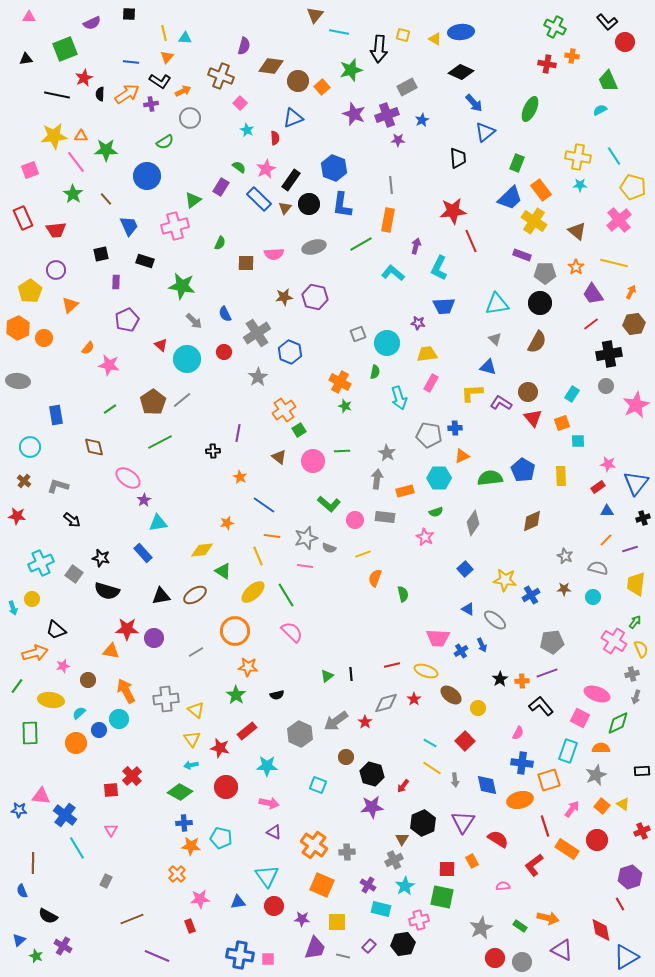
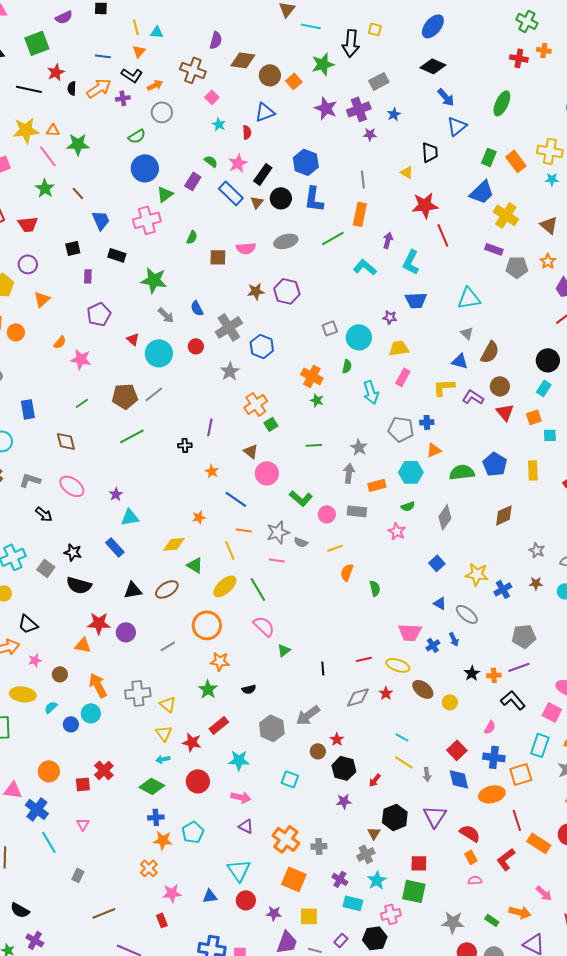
blue ellipse: (461, 32) -> (433, 26), turned -45
yellow triangle: (435, 39) -> (407, 172), moved
blue circle: (147, 176) -> (145, 168), moved
orange rectangle: (541, 190) -> (516, 161), moved
black circle: (540, 303) -> (548, 360), moved
brown semicircle: (537, 342) -> (490, 352), moved
brown pentagon: (153, 402) -> (125, 396), turned 30
pink circle: (313, 461) -> (267, 473), moved
pink ellipse: (128, 478) -> (72, 486), moved
green triangle: (327, 676) -> (284, 650), moved
red star: (365, 722) -> (337, 739), moved
red square: (465, 741) -> (457, 750), moved
orange circle: (76, 743) -> (49, 771), moved
purple star: (372, 807) -> (344, 801), size x0.7
pink arrow: (572, 809) -> (544, 893), moved, turned 96
cyan pentagon: (221, 838) -> (193, 832), turned 30
orange rectangle: (472, 861) -> (471, 857), moved
gray star: (481, 928) -> (453, 922), turned 30

